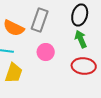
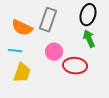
red ellipse: (84, 66) -> (75, 66), moved

